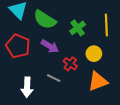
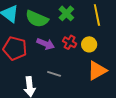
green cross: (78, 28) -> (66, 13), moved
red cross: (70, 64) -> (70, 42), moved

